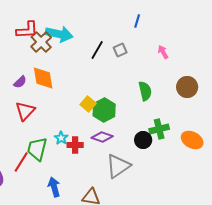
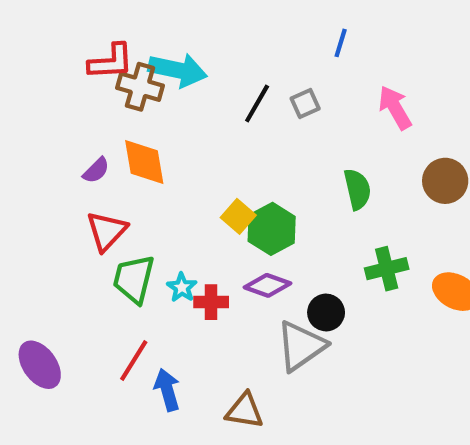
brown cross: (41, 42) -> (140, 87), turned -30
pink arrow: (163, 52) -> (395, 108), size x1.5
black circle: (143, 140) -> (326, 312), moved
green trapezoid: (37, 149) -> (134, 279), moved
red line: (21, 162) -> (134, 361), moved

